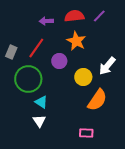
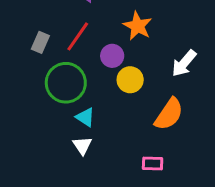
yellow circle: (83, 77) -> (130, 80), moved

